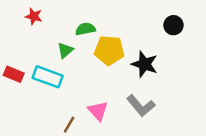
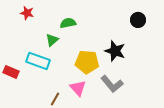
yellow pentagon: (109, 50) -> (87, 62), moved
red rectangle: (14, 74) -> (11, 72), moved

